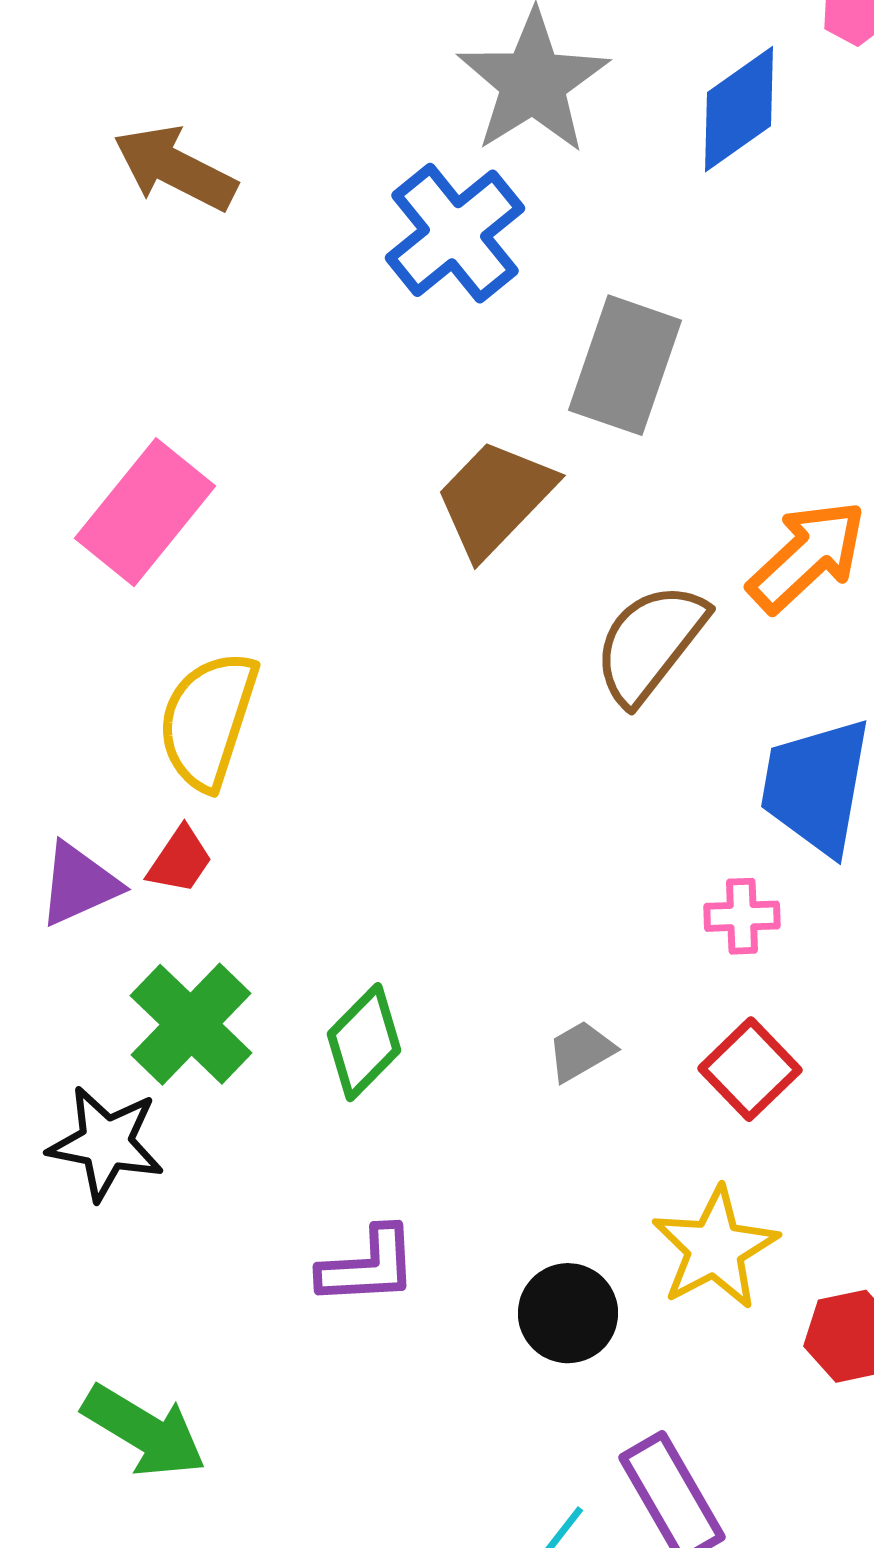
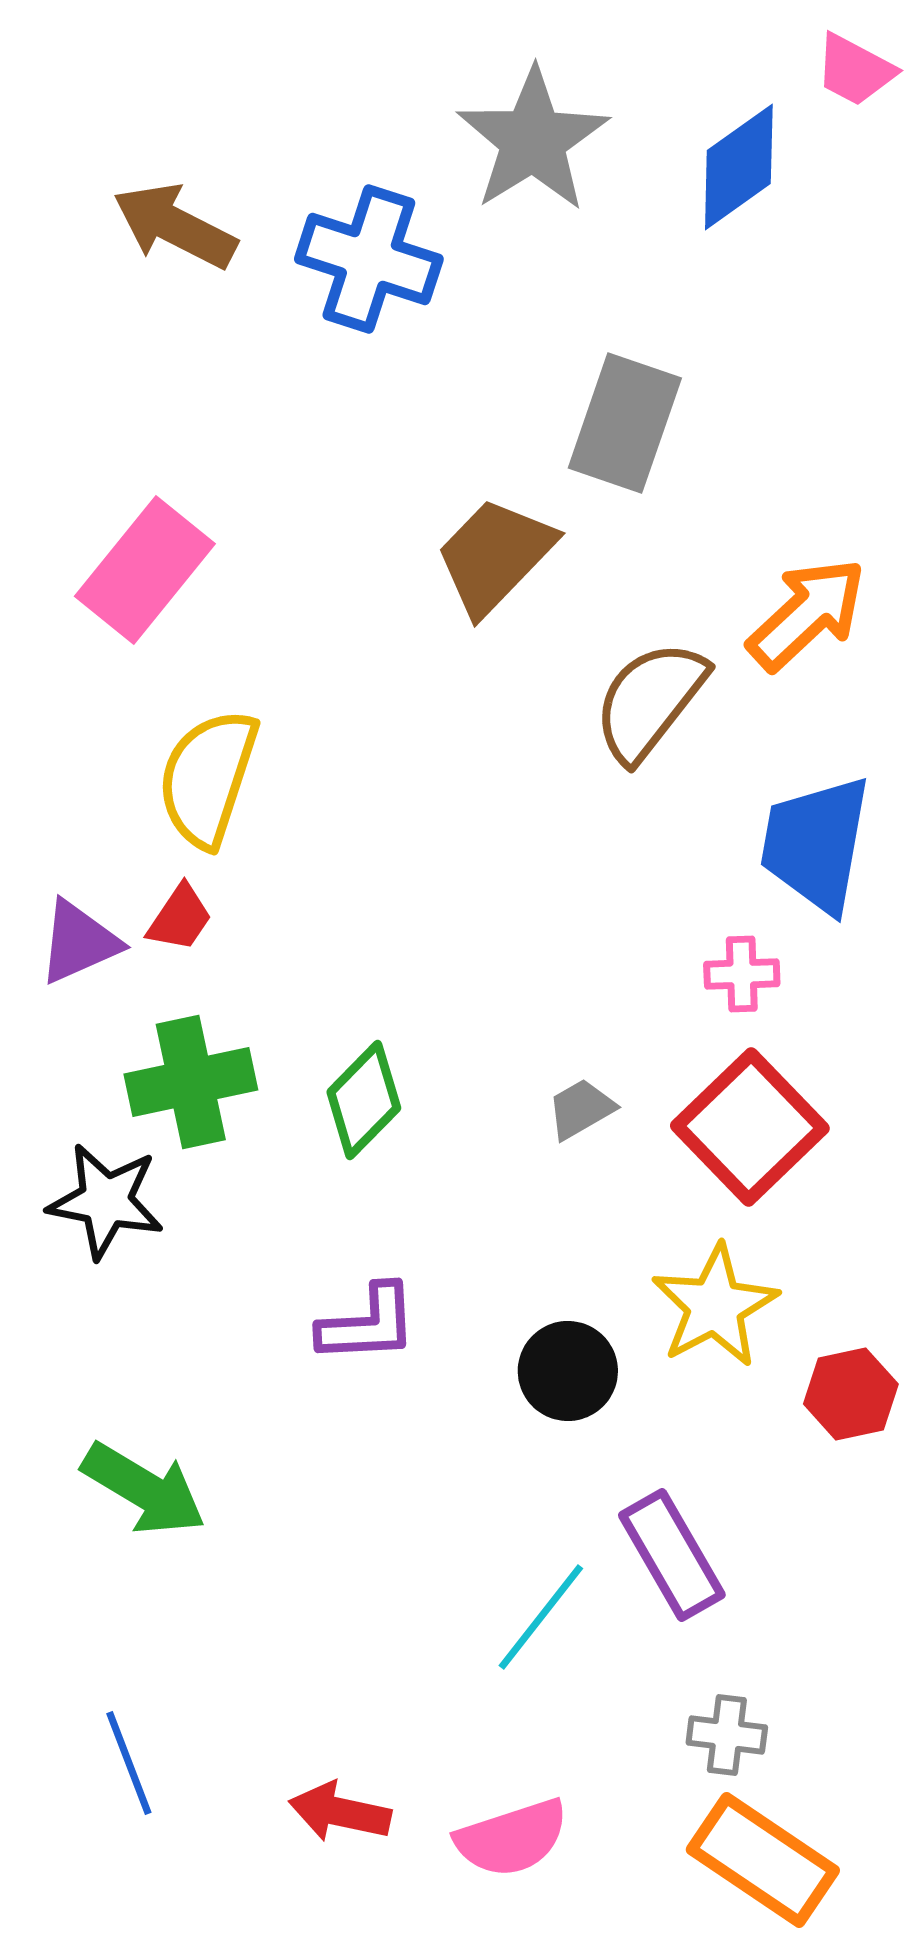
blue cross: (455, 233) -> (369, 259), moved, turned -33
green cross: (191, 1024) -> (191, 1082), turned 34
red square: (750, 1069) -> (750, 1127), size x1.5

